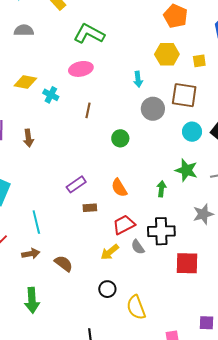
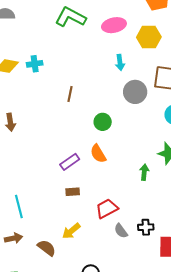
pink ellipse: (81, 69) -> (114, 25), moved
cyan cross: (51, 95) -> (35, 64), moved, turned -35
purple rectangle: (76, 184) -> (70, 162), moved
orange semicircle: (119, 188) -> (98, 154), moved
black cross: (161, 231) -> (146, 227), moved, size x0.6
yellow arrow: (110, 252) -> (71, 231), moved

